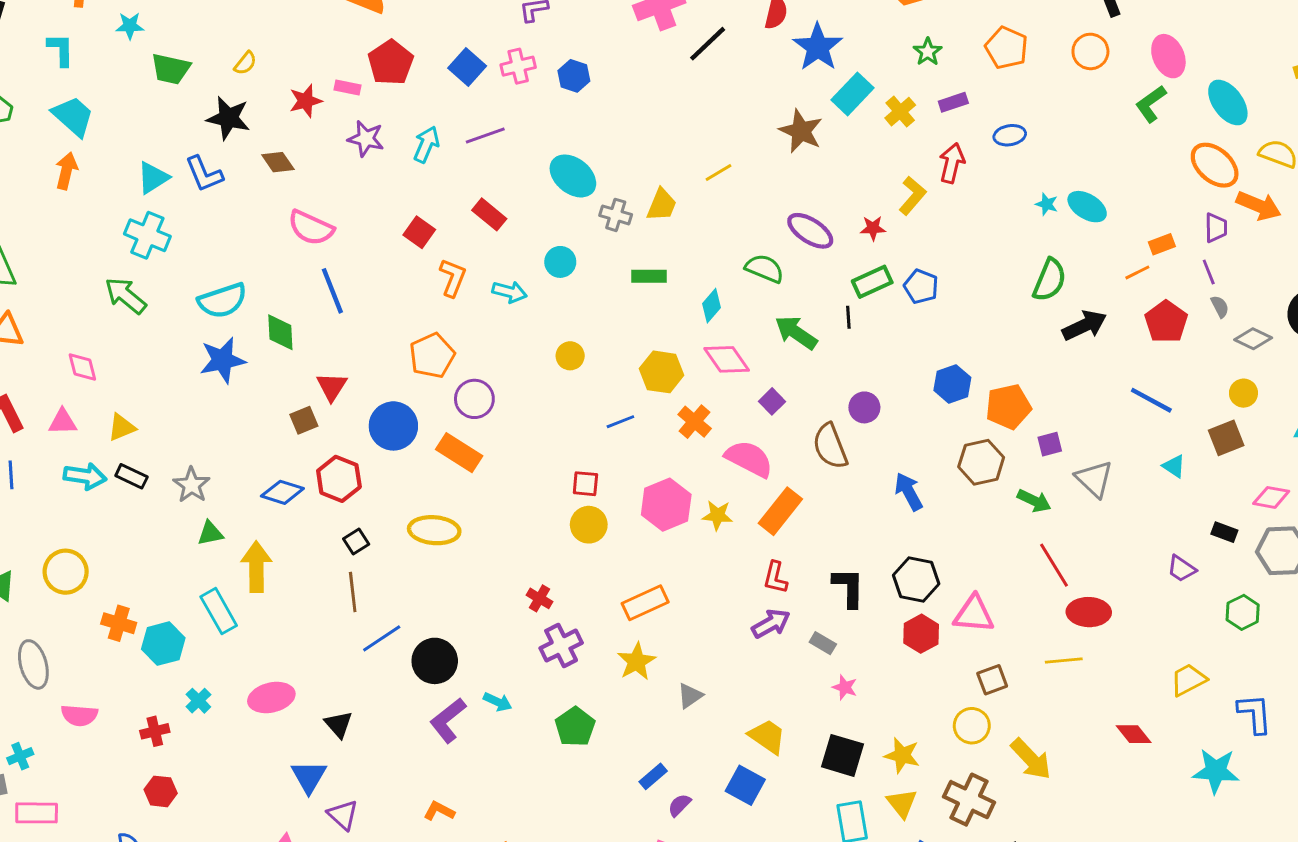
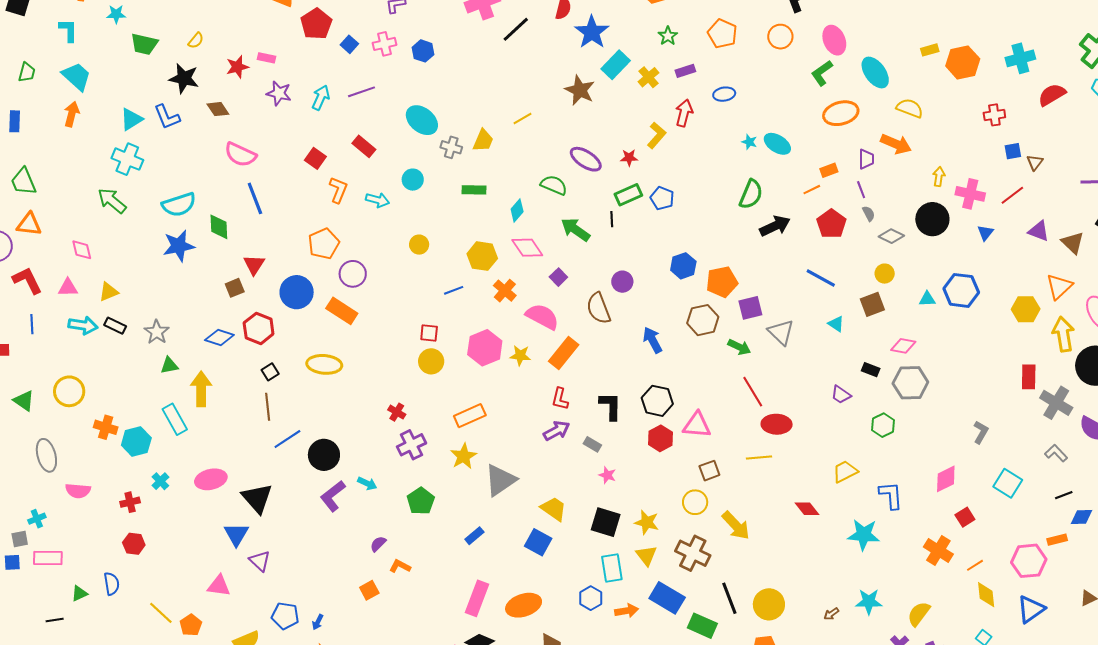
red pentagon: (391, 63) -> (316, 24), moved
blue square: (467, 67) -> (349, 44), size x0.7
orange ellipse: (1215, 165) -> (841, 113), moved, turned -56
purple square: (1050, 444) -> (750, 308), size x1.4
gray triangle: (690, 696) -> (500, 480), size x1.8
black triangle: (339, 724) -> (257, 498), size x1.6
purple semicircle: (679, 805) -> (378, 544), moved
orange L-shape: (439, 811) -> (400, 566), moved

